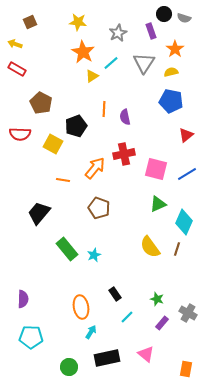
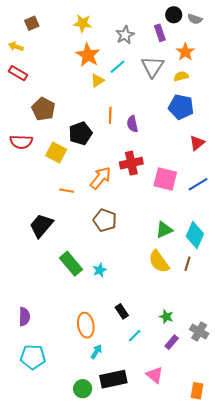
green triangle: (158, 204) -> (164, 230), moved
green circle: (69, 367) -> (83, 389), moved

